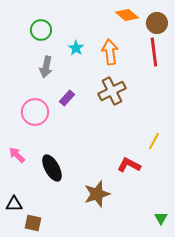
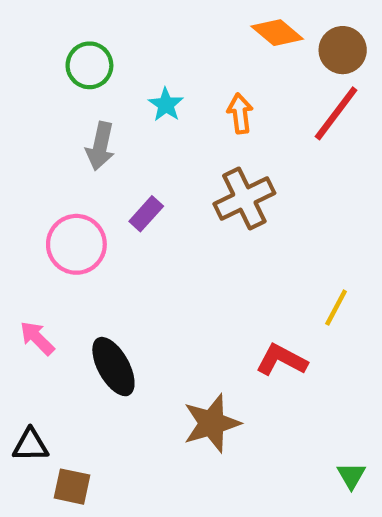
orange arrow: (110, 52) -> (240, 113), size x0.7
red line: (154, 52) -> (336, 113), turned 44

